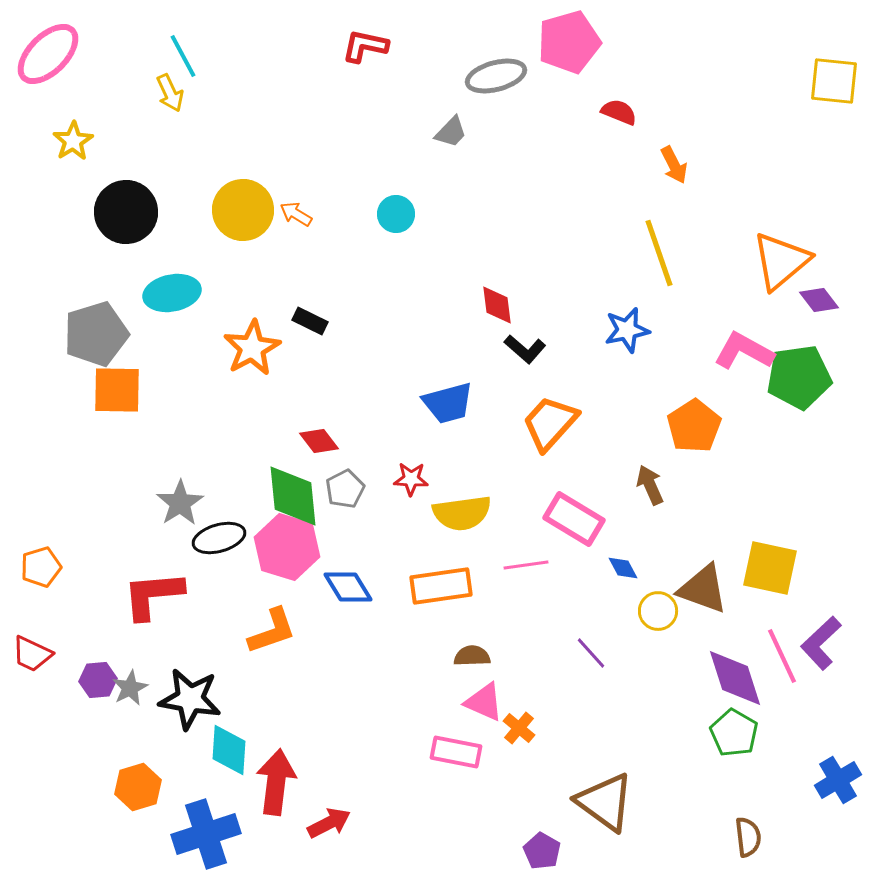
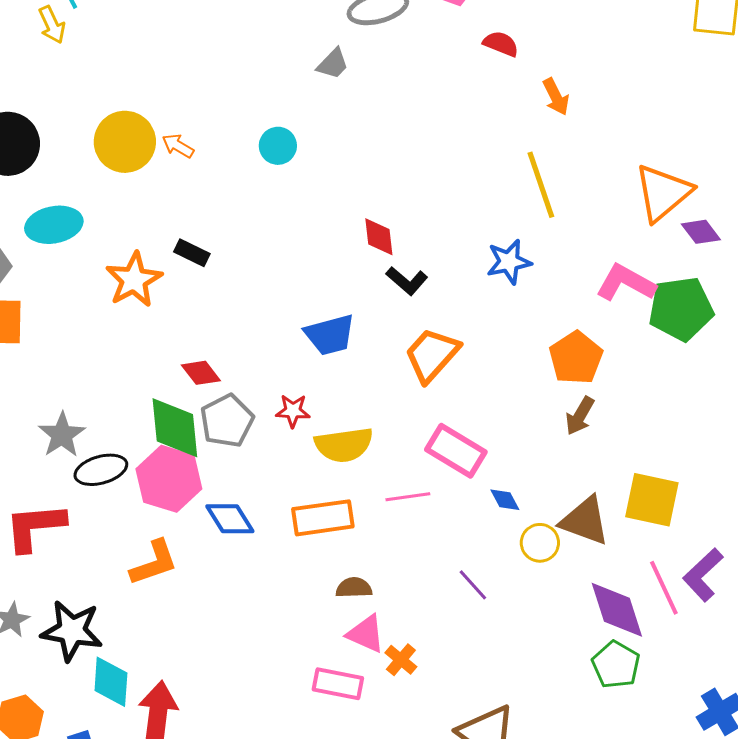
brown arrow: (650, 485) -> (580, 416), moved, turned -126
gray pentagon: (345, 489) -> (227, 421), size x1.4

